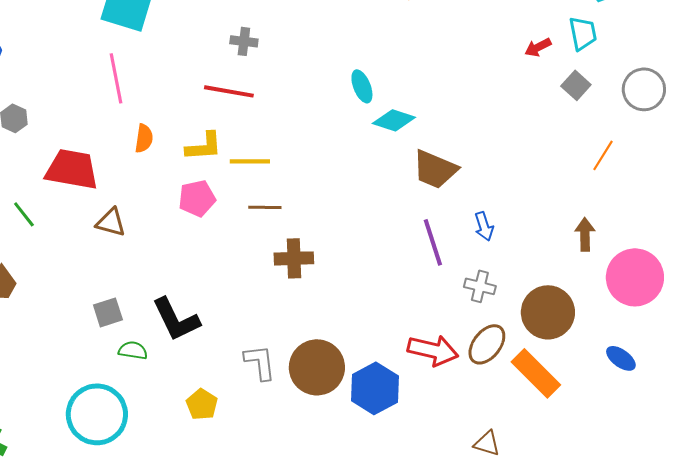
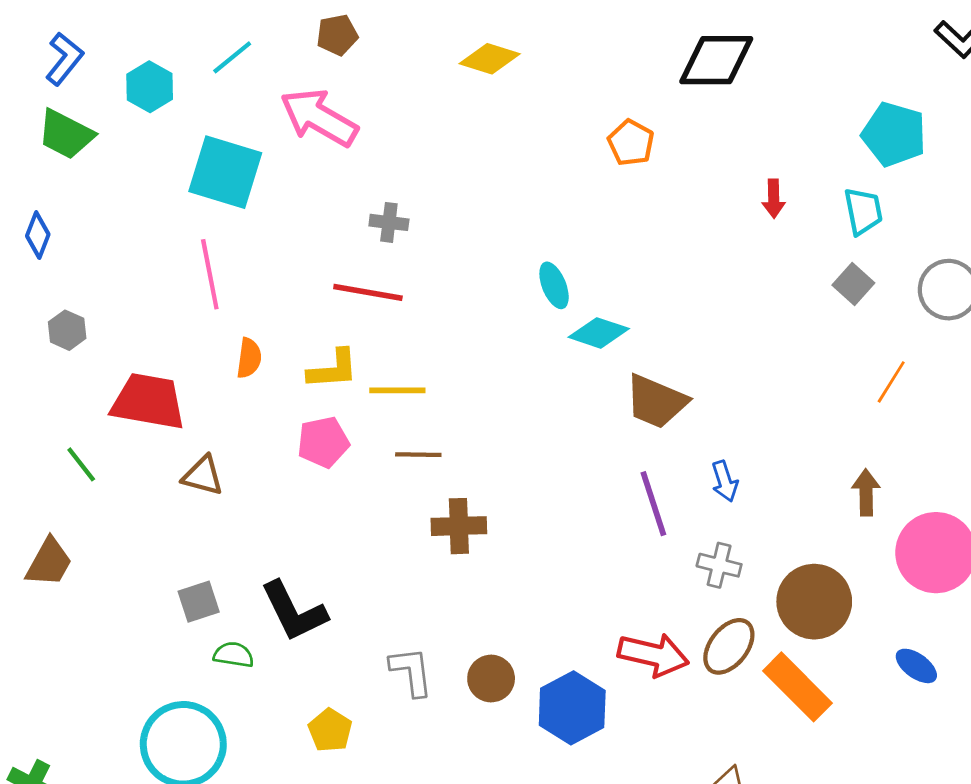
red arrow: (538, 47) -> (774, 199), moved, turned -64
brown circle: (317, 367) -> (491, 679), size x0.6

